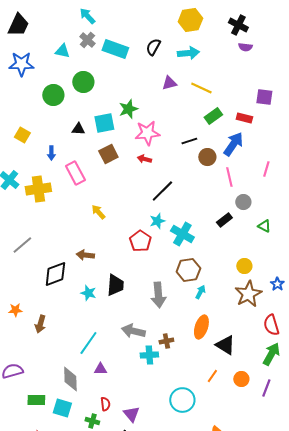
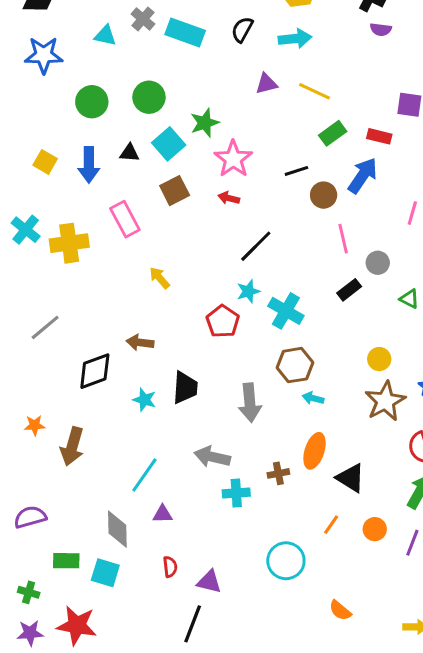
green circle: (83, 82) -> (149, 97), moved
cyan square: (104, 123) -> (169, 144), turned -30
pink star: (147, 133) -> (233, 159), turned -30
blue arrow: (51, 153) -> (89, 165), moved, size x1.6
pink line: (229, 177) -> (343, 239), moved
cyan arrow: (200, 292) -> (313, 398), turned -104
brown arrow: (40, 324) -> (72, 446), size x1.4
brown cross: (166, 341) -> (278, 473), moved
purple triangle: (131, 414) -> (209, 582), turned -36
green cross: (92, 421) -> (29, 592), moved

